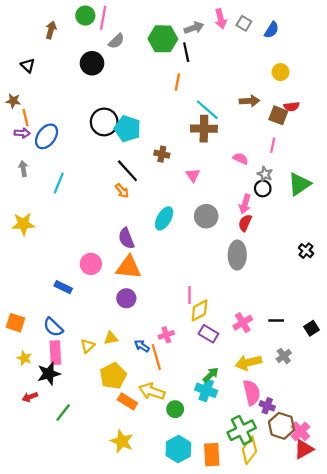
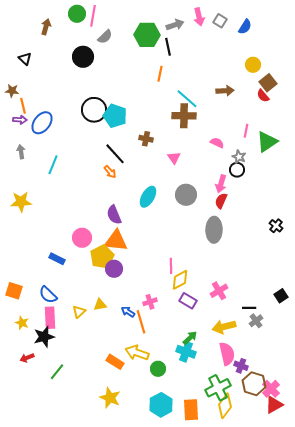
red semicircle: (292, 106) -> (263, 96), turned 56
brown square: (278, 115) -> (268, 83), moved, turned 30
green triangle: (299, 184) -> (267, 142), moved
black line: (276, 320) -> (249, 308), moved
yellow pentagon: (113, 376) -> (102, 257), moved

